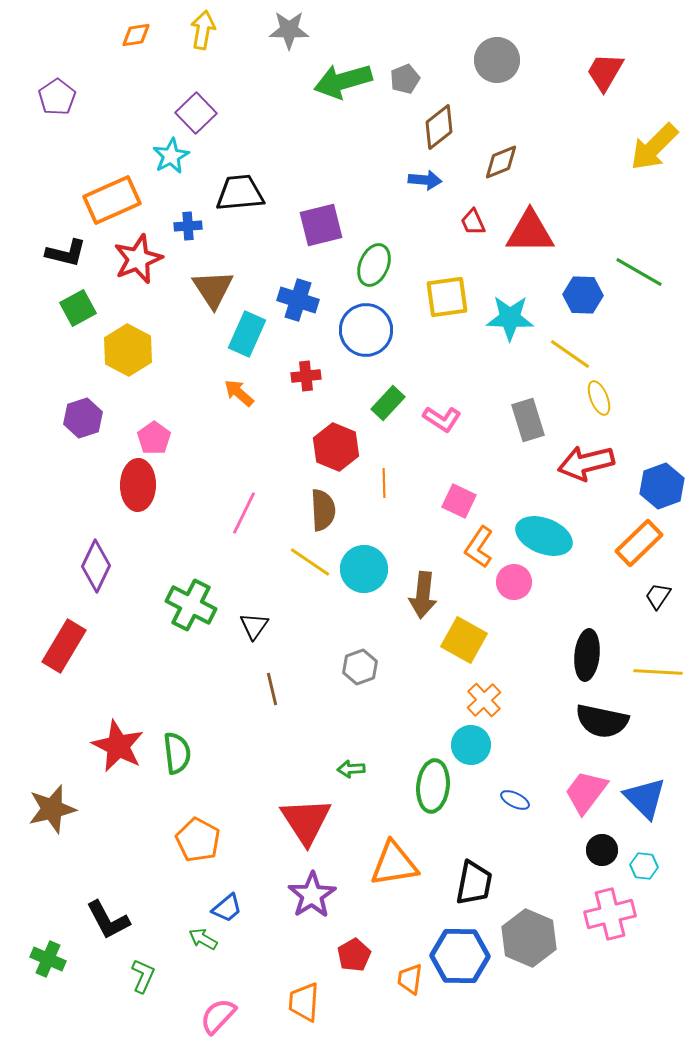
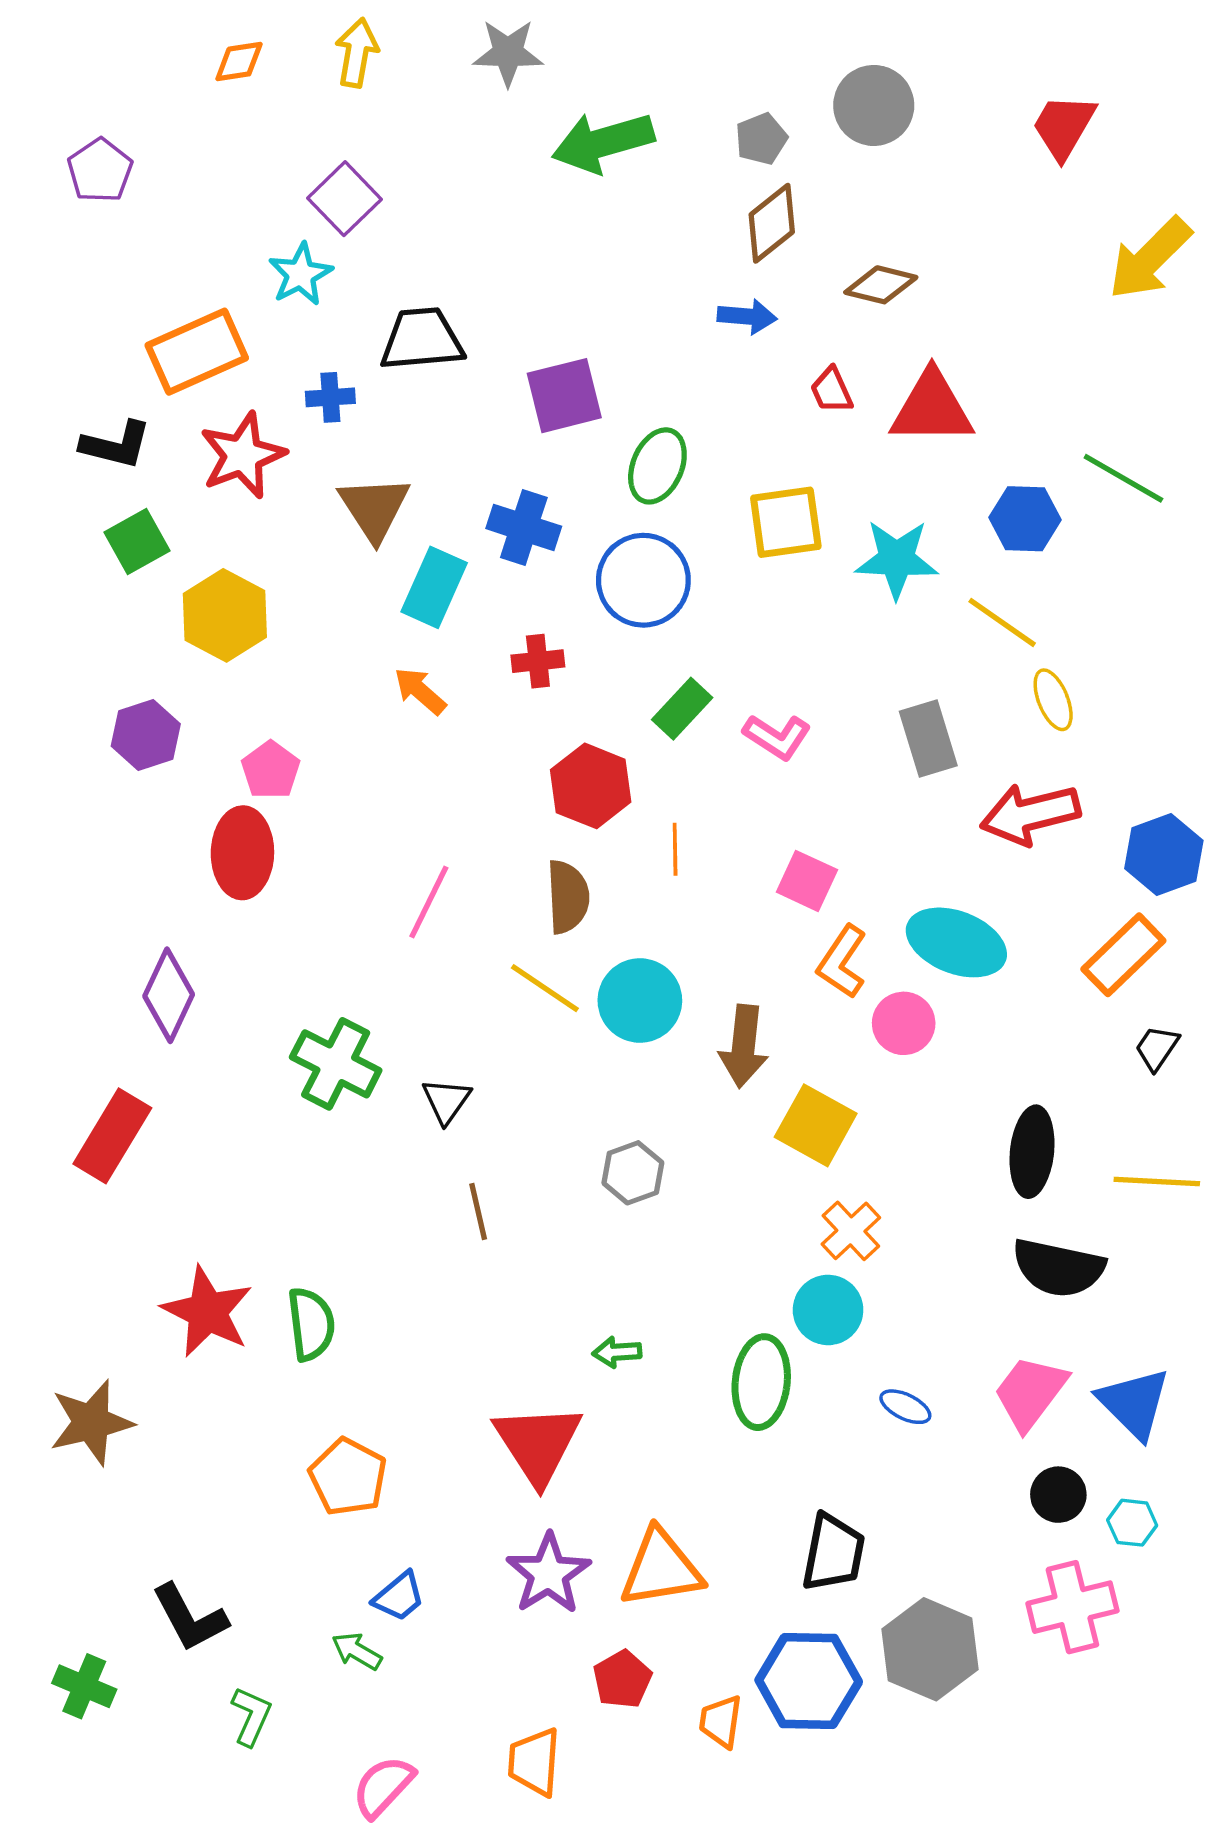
gray pentagon: (405, 79) -> (761, 139), moved
brown diamond: (501, 162) -> (881, 285), turned 36
orange triangle: (394, 864) -> (661, 1568), moved

